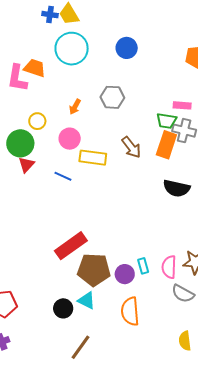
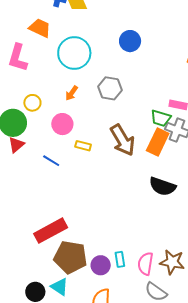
cyan circle: (72, 49) -> (74, 53), moved
orange trapezoid: (35, 68) -> (40, 28), moved
brown arrow: (131, 147) -> (123, 140), size x1.4
yellow rectangle: (93, 158) -> (83, 146), size x0.6

